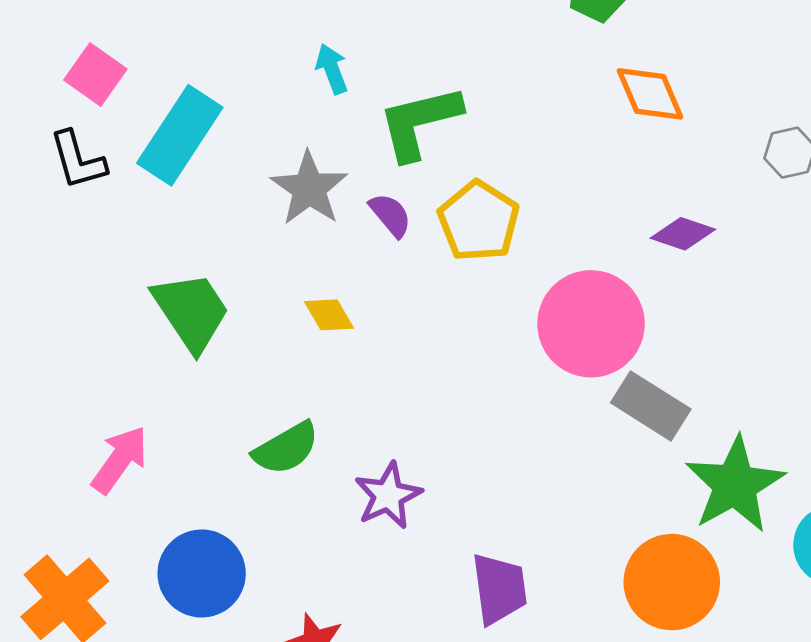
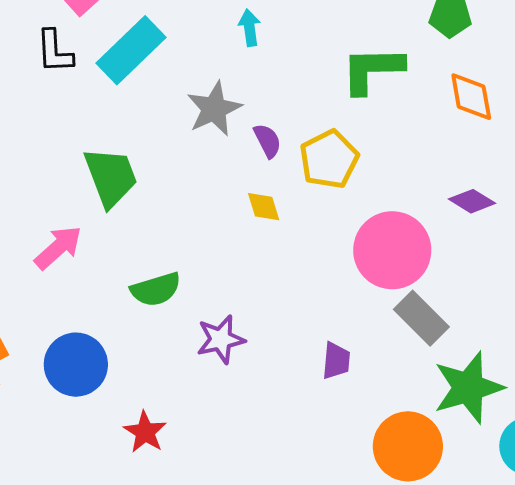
green L-shape: (419, 122) -> (372, 70), moved
yellow diamond: (329, 315) -> (264, 207), moved
pink arrow: (120, 460) -> (58, 248), moved
purple trapezoid: (499, 589) -> (336, 361), moved, size x0.7

